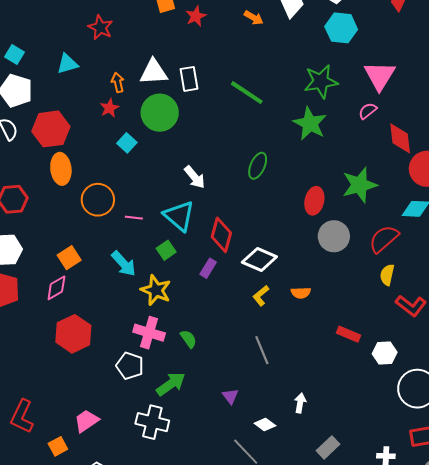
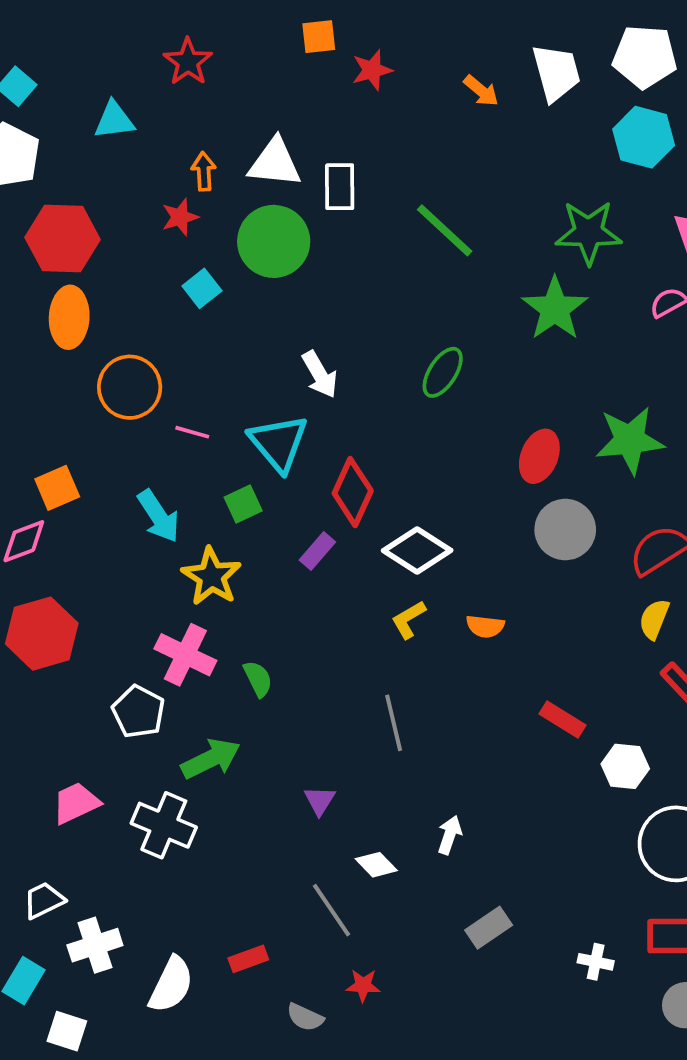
pink trapezoid: (86, 421) -> (76, 803), moved

